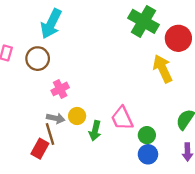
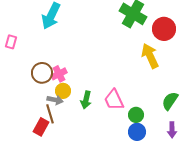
brown circle: (38, 59) -> (42, 73), moved
yellow circle: (77, 116) -> (63, 91), moved
green arrow: (95, 131) -> (86, 100), moved

